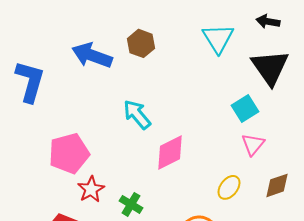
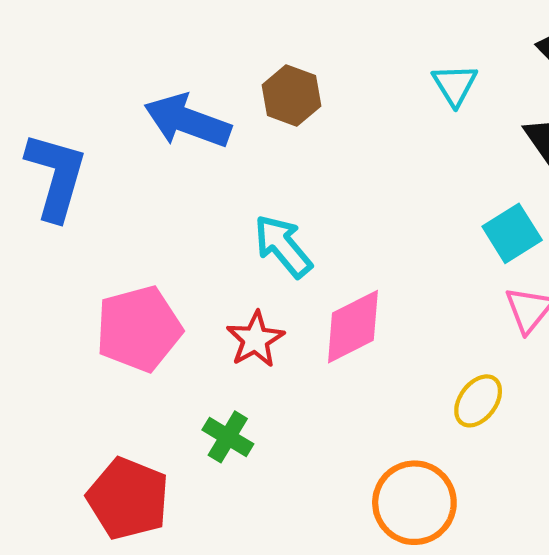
cyan triangle: (218, 38) -> (455, 85), size x0.7
red star: (91, 189) -> (255, 339), moved
green cross: (131, 204) -> (228, 437), moved

